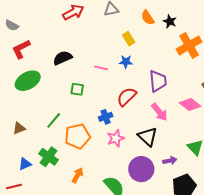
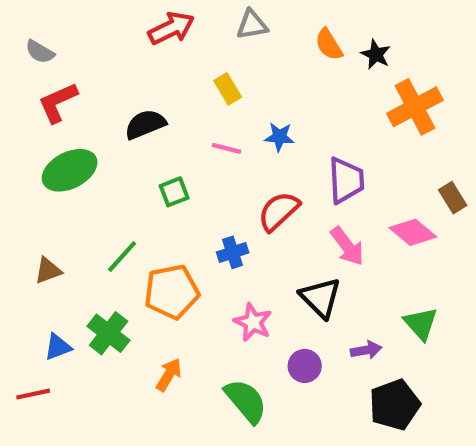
yellow rectangle: (129, 39) -> (228, 89), moved
green square: (77, 89) -> (174, 192), turned -32
pink star: (116, 138) -> (253, 322), moved, turned -30
purple circle: (141, 169) -> (305, 366), size x0.6

